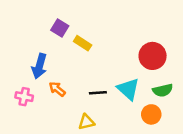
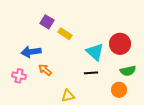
blue arrow: (39, 66) -> (31, 52), turned 66
cyan triangle: (128, 89) -> (95, 52), moved
black line: (98, 93) -> (91, 73), moved

